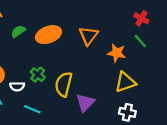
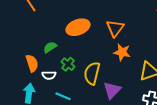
green semicircle: (18, 31) -> (50, 47), moved
orange star: (117, 53) -> (122, 52), moved

